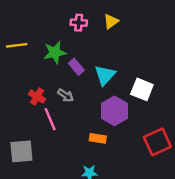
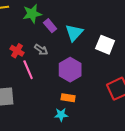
purple hexagon: (114, 111) -> (70, 70), moved
orange rectangle: (98, 138) -> (68, 98), moved

